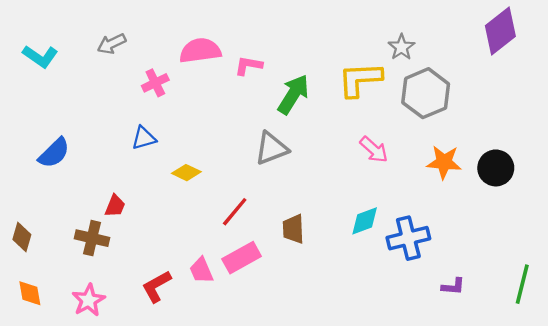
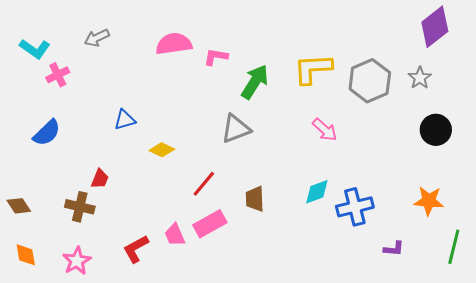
gray star: (401, 47) -> (420, 78), moved
pink cross: (155, 83) -> (58, 75), moved
orange star: (444, 162) -> (429, 201), moved
black circle: (496, 168) -> (436, 130), moved
brown diamond: (22, 237) -> (19, 206), turned -50

